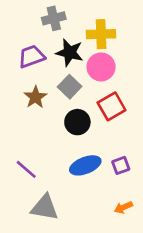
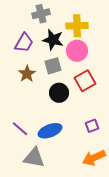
purple trapezoid: (31, 56) -> (24, 43), turned 140
gray square: (70, 87) -> (53, 66), turned 30
blue ellipse: (85, 165) -> (50, 131), moved
orange arrow: (123, 207) -> (94, 158), size x1.6

